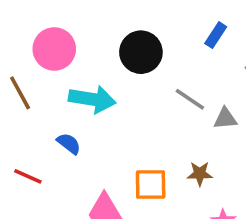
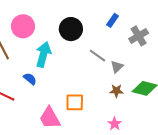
cyan arrow: (92, 99) -> (43, 54), turned -85
gray triangle: (225, 119) -> (117, 67), turned -40
brown star: (200, 174) -> (116, 91), moved

